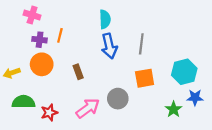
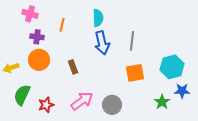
orange line: (60, 35) -> (62, 25), moved
gray circle: (118, 99) -> (112, 105), moved
green semicircle: (23, 102) -> (22, 95), turned -65

